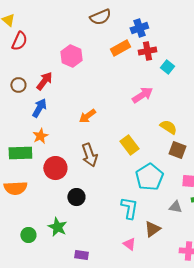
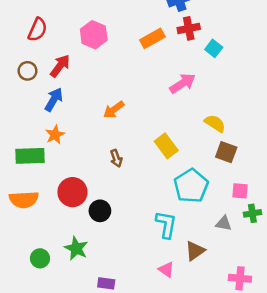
red semicircle: (19, 41) -> (37, 30), moved
orange rectangle: (120, 48) -> (152, 38), moved
brown arrow: (89, 155) -> (116, 158), size x0.6
red circle: (55, 168) -> (72, 192), moved

